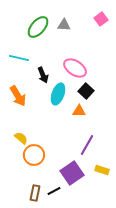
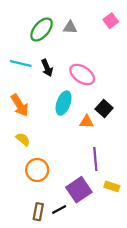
black arrow: (43, 75) -> (47, 68), moved
black square: (86, 91) -> (104, 109), moved
yellow semicircle: (21, 138) -> (23, 139), moved
purple line: (87, 145) -> (95, 159), turned -35

